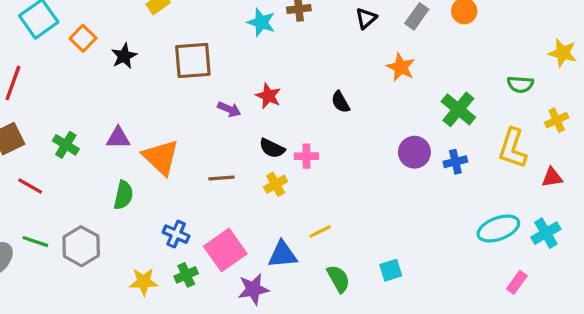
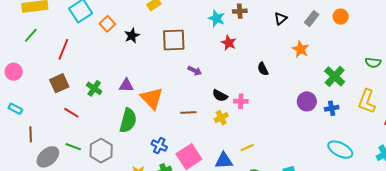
red star: (268, 96) -> (229, 43), moved
green semicircle: (123, 195) -> (128, 121), size x1.4
cyan ellipse: (498, 229) -> (340, 150), moved, turned 45

